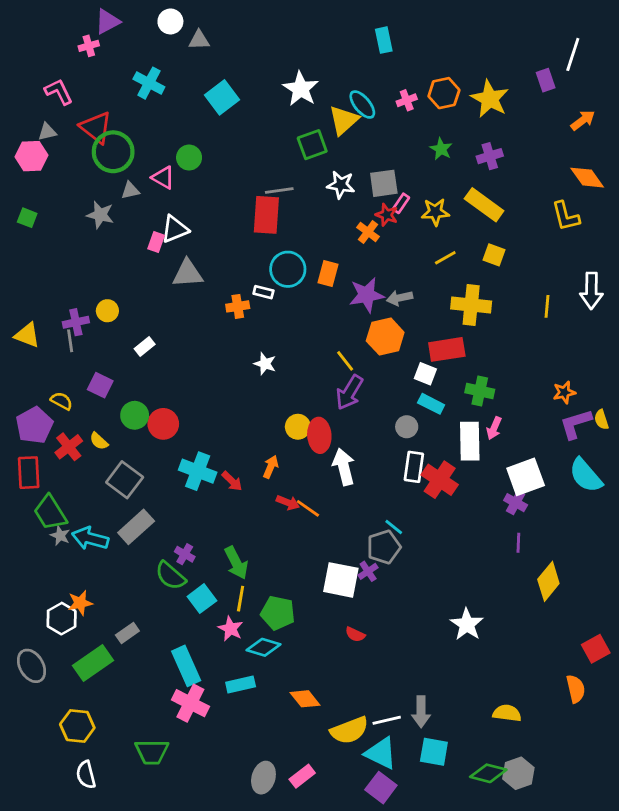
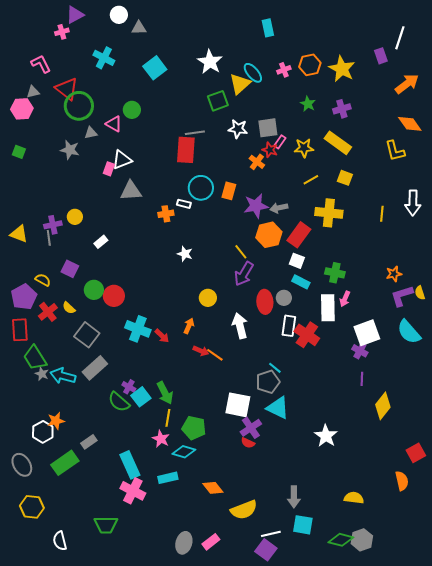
orange arrow: (583, 120) -> (407, 84), size x1.4
red rectangle: (447, 349) -> (299, 235), moved, turned -45
red ellipse: (319, 435) -> (265, 302), moved
purple cross: (368, 571) -> (251, 428), moved, size x1.5
cyan square: (202, 599) -> (141, 397), moved
white line: (387, 720) -> (271, 534), moved
yellow hexagon: (77, 726) -> (32, 507), moved
cyan triangle: (381, 753) -> (278, 408), moved

